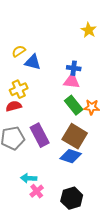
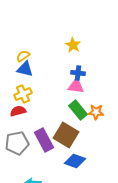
yellow star: (89, 30) -> (73, 45), moved
blue triangle: (33, 62) -> (25, 69), moved
brown square: (75, 136) -> (66, 135), moved

